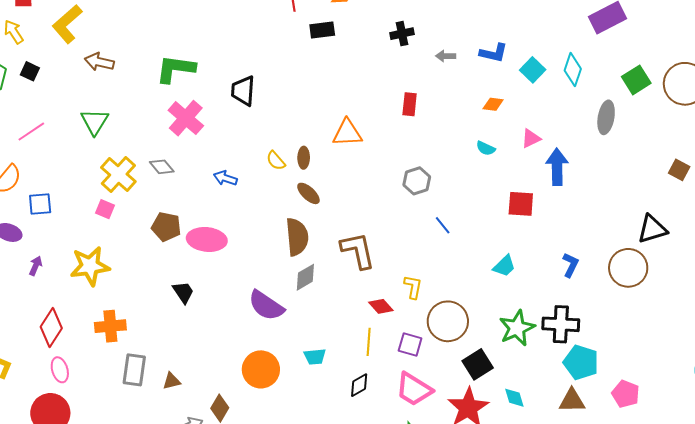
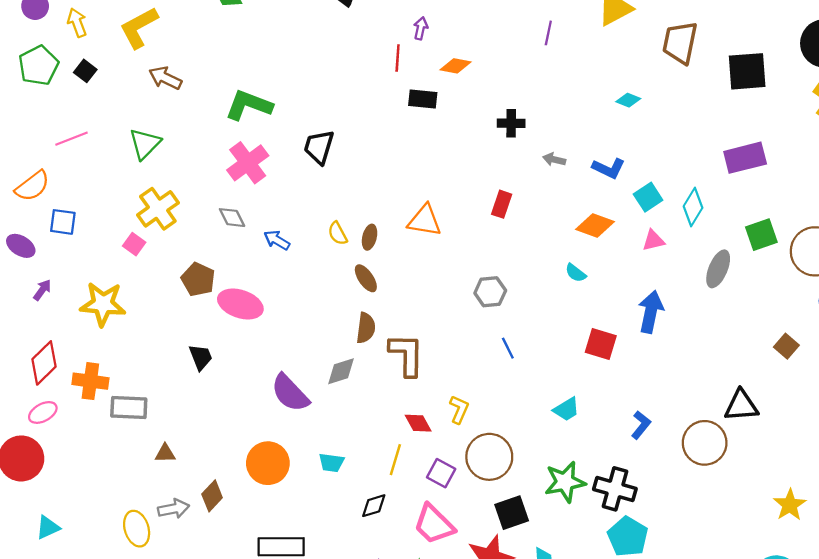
orange diamond: (493, 104) -> (595, 226), size x1.5
pink triangle: (531, 138) -> (653, 240), moved
gray diamond: (162, 167) -> (232, 218), moved
brown semicircle: (297, 237) -> (366, 328), moved, size x0.7
orange cross: (110, 326) -> (90, 381), moved
pink ellipse: (60, 370) -> (43, 412), turned 65
gray rectangle: (134, 370) -> (129, 408), moved, turned 72

